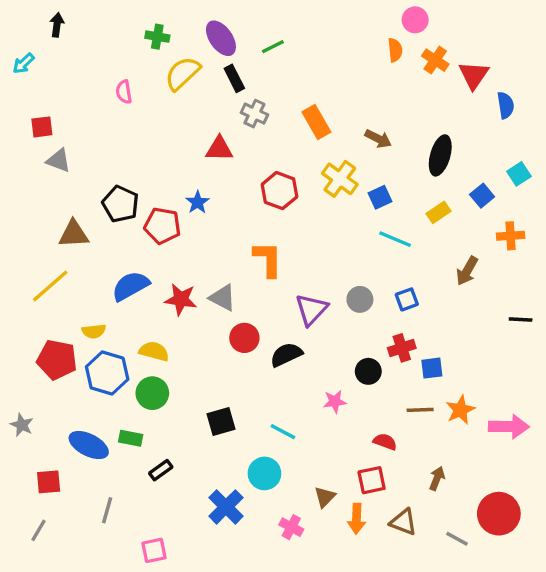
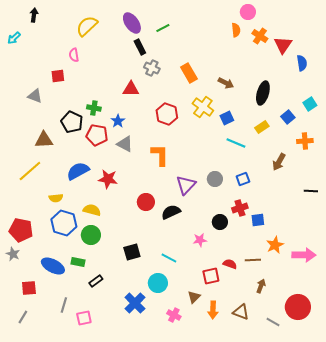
green cross: (157, 37) -> (94, 108), moved
yellow semicircle: (182, 73) -> (87, 26), moved
red square: (42, 127) -> (58, 76), moved
gray triangle: (223, 298) -> (125, 144), moved
red pentagon: (57, 360) -> (21, 230), moved
brown line: (420, 410) -> (253, 260), moved
red square: (372, 480) -> (211, 276), moved
pink square: (154, 550) -> (84, 318), moved

